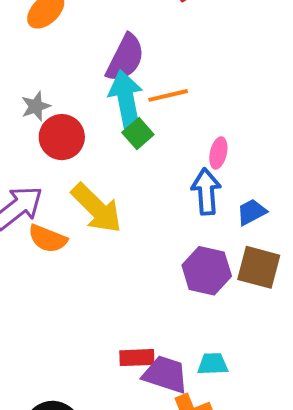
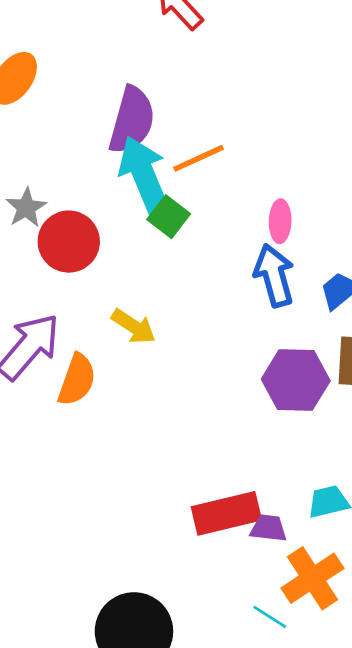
yellow arrow: (97, 208) -> (134, 326), size x0.6
orange semicircle: (48, 239) -> (77, 380), turned -81
red rectangle: (137, 358) -> (226, 513), size x1.4
purple trapezoid: (165, 374) -> (269, 528), size x0.6

